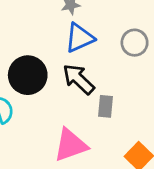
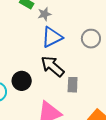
black circle: (28, 75) -> (22, 81), moved, size x0.7

